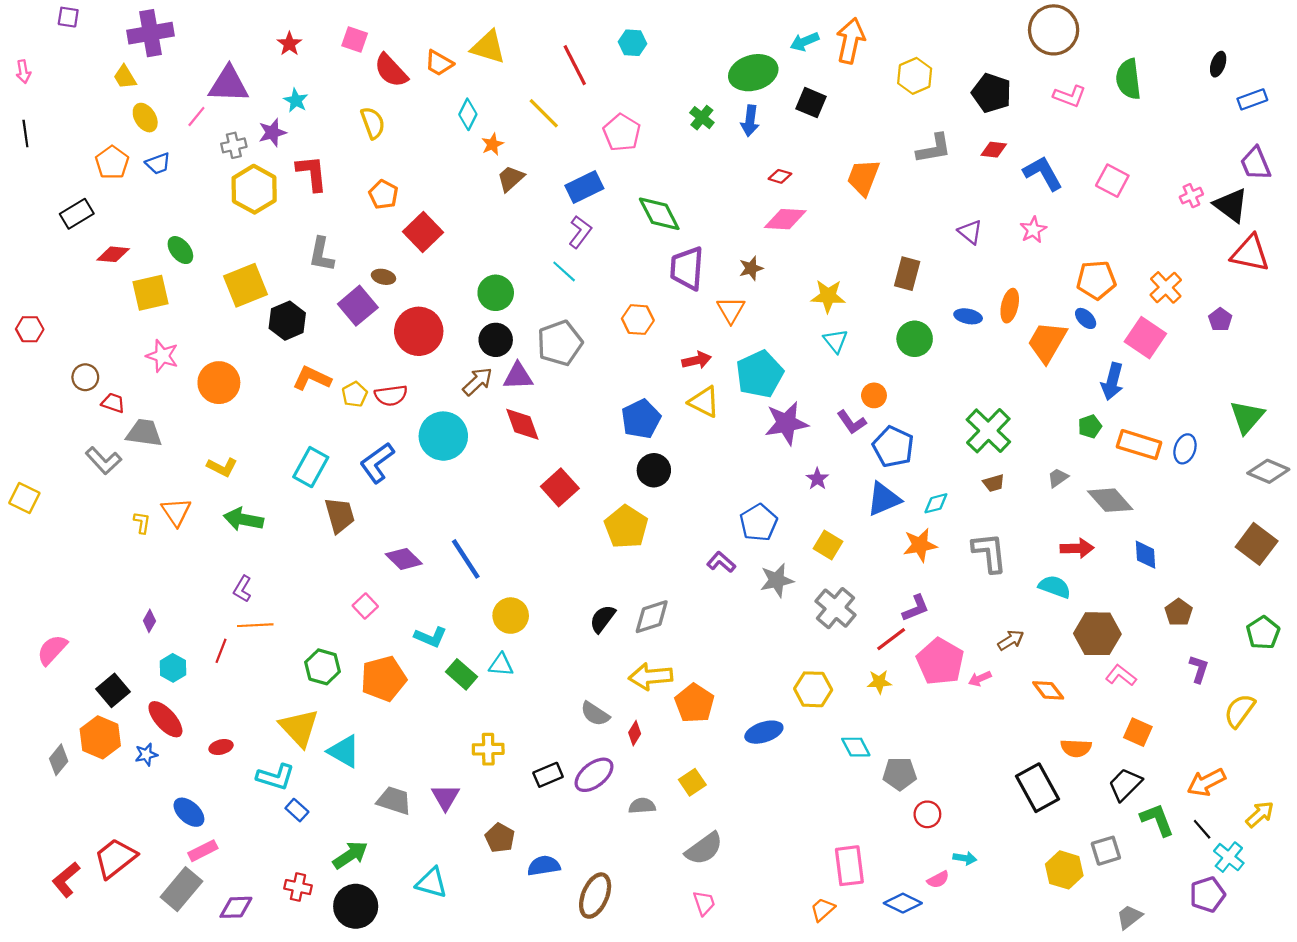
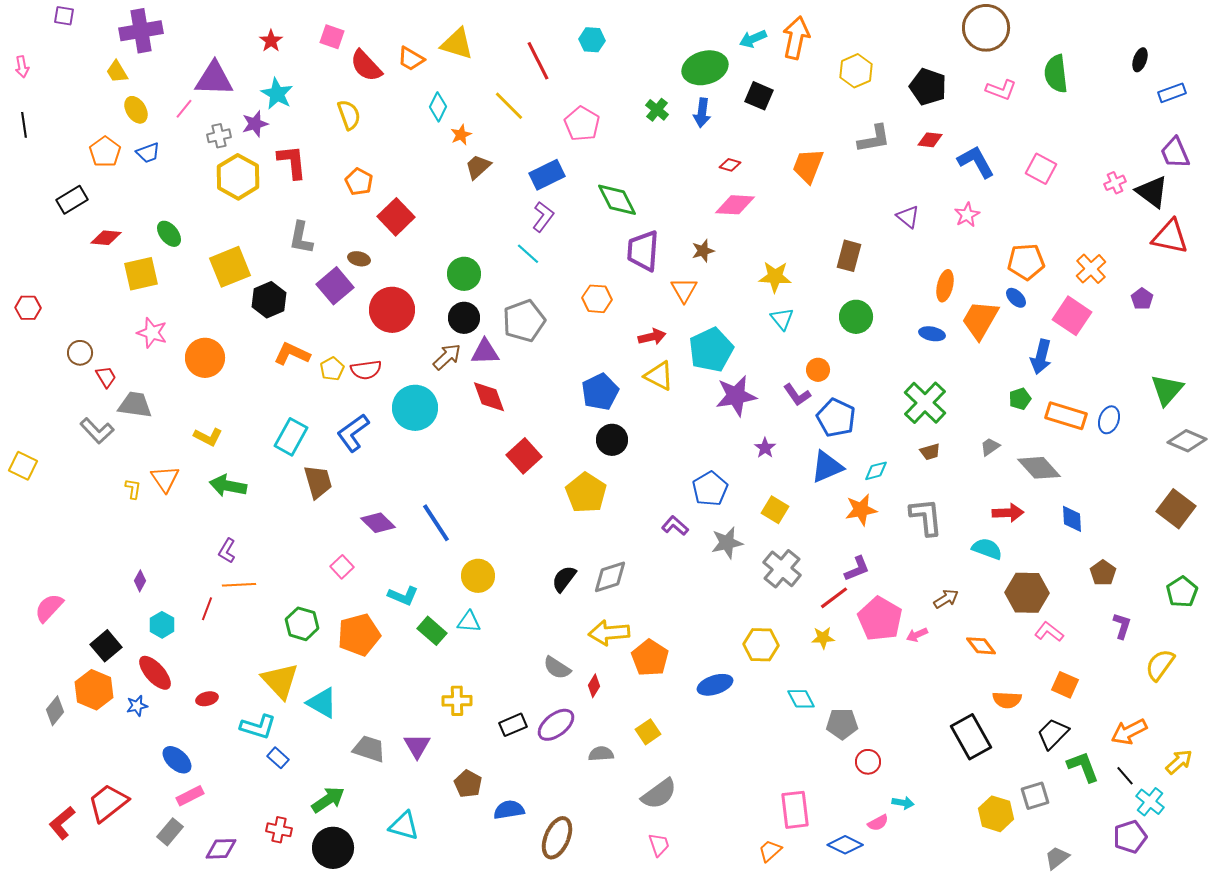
cyan star: (296, 100) -> (277, 94), size x1.4
blue ellipse: (968, 316) -> (932, 334), moved
red trapezoid: (113, 403) -> (106, 377), turned 40
gray rectangle: (181, 889) -> (170, 832), size x0.7

